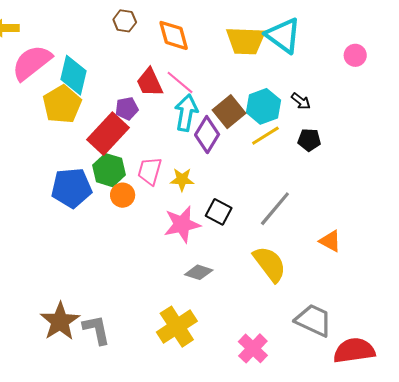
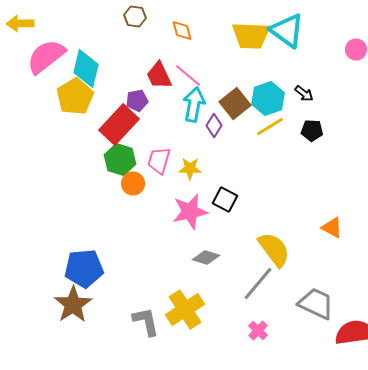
orange diamond: (174, 35) -> (182, 30), size x0.7
purple diamond: (207, 135) -> (214, 126), size x0.7
blue pentagon: (71, 188) -> (84, 268), moved
gray line: (275, 209) -> (258, 284), moved
gray L-shape: (96, 330) -> (146, 322), moved
pink cross: (253, 348) -> (258, 330), size x0.7

